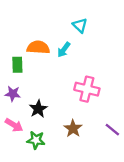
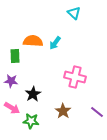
cyan triangle: (80, 25) -> (74, 13), moved

